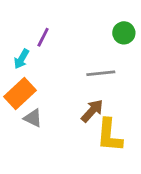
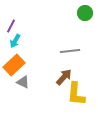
green circle: (124, 33) -> (85, 13), moved
purple line: (43, 37) -> (11, 26), moved

